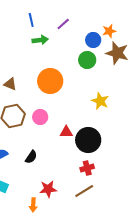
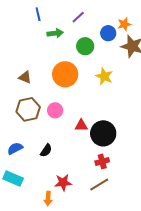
blue line: (31, 20) -> (38, 14), moved
green circle: (87, 60) -> (85, 46), moved
yellow star: (100, 101) -> (104, 76), moved

